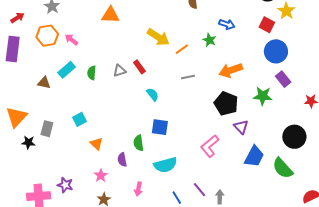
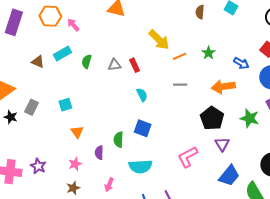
blue arrow: (227, 24) -> (241, 63), moved

